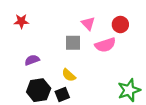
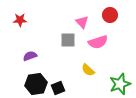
red circle: (120, 25) -> (110, 15), moved
yellow semicircle: (69, 75) -> (88, 70), moved

